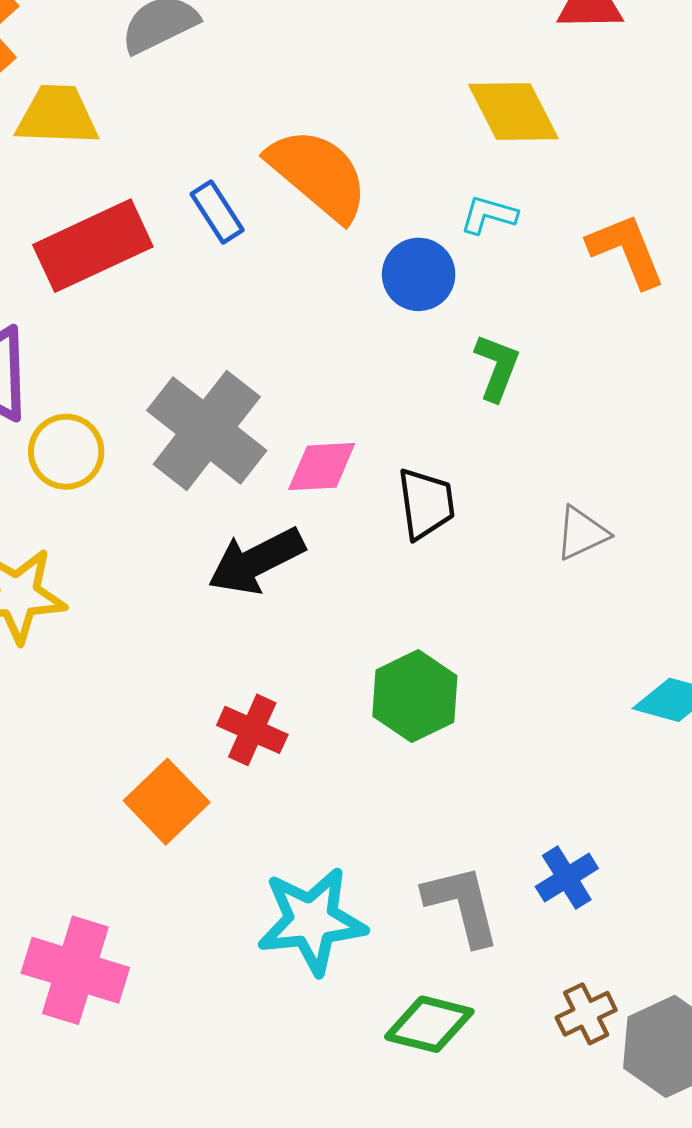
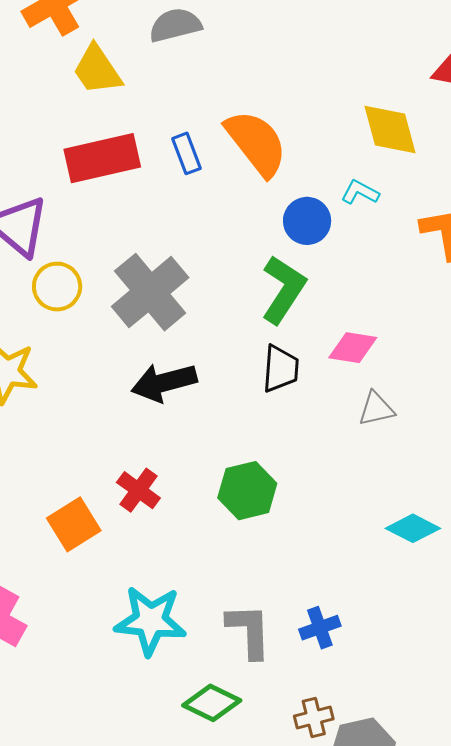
yellow trapezoid: (57, 115) -> (97, 70), turned -138
green L-shape: (497, 367) -> (283, 290), moved, size x1.5
pink diamond: (322, 467) -> (353, 348), moved

